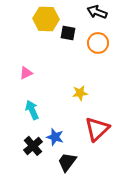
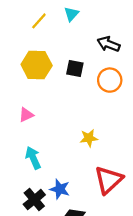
yellow hexagon: (46, 19) -> (37, 65), moved

